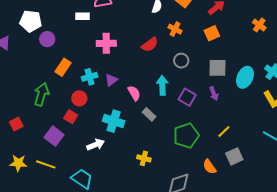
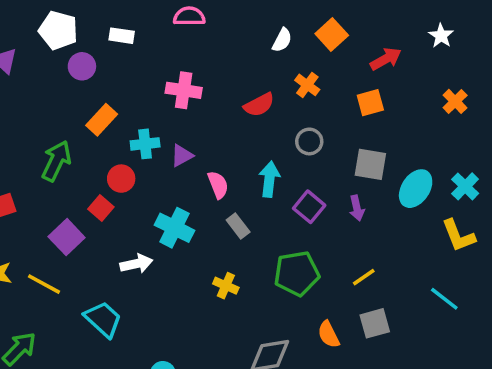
white rectangle: (82, 16) -> (122, 36), moved
yellow cross: (144, 158) -> (226, 286), moved

